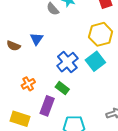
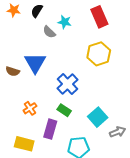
blue triangle: (37, 39) -> (35, 63), size x1.6
cyan square: (95, 61) -> (98, 117), moved

